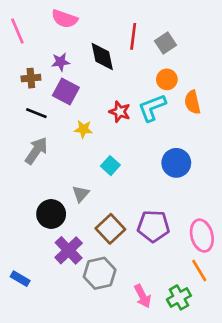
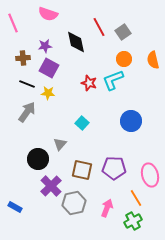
red line: (133, 36) -> (99, 27), turned -36
orange semicircle: (192, 102) -> (153, 60), moved
yellow star: (83, 129) -> (48, 93), moved
brown square: (110, 229) -> (82, 170), turned -35
orange line: (199, 271) -> (136, 198), moved
pink arrow: (143, 296) -> (107, 208), moved, turned -132

